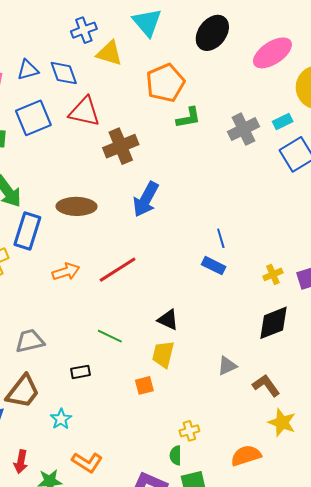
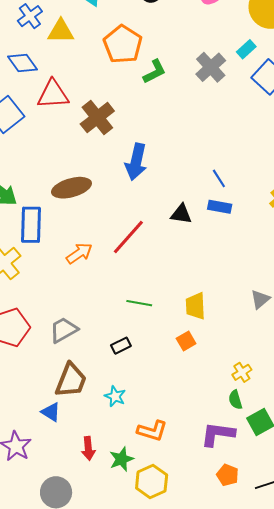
black triangle: (168, 320) -> (181, 214), moved

